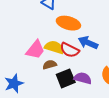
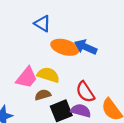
blue arrow: (88, 43) -> (86, 47), moved
red semicircle: (70, 50) -> (85, 92), moved, turned 30

